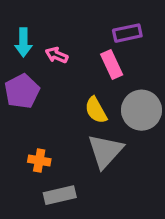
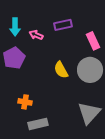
purple rectangle: (127, 33) -> (63, 25), moved
pink rectangle: (112, 65) -> (93, 41), moved
gray triangle: (105, 151) -> (89, 113), moved

